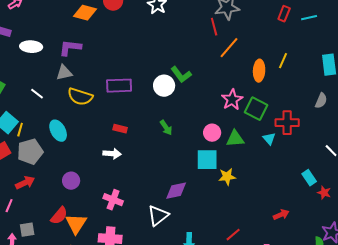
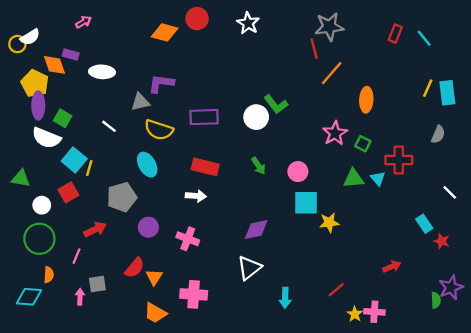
cyan line: (309, 18) -> (424, 38), turned 63
purple L-shape: (70, 48) -> (161, 83), moved
yellow line: (283, 61) -> (428, 88), moved
green square: (256, 109) -> (363, 144), size x0.6
red rectangle: (120, 129) -> (205, 167), size x1.6
cyan ellipse: (58, 131) -> (147, 165), moved
pink circle: (212, 133) -> (298, 172), moved
green triangle: (235, 139) -> (354, 178), moved
gray pentagon: (30, 152) -> (122, 197), moved
purple diamond: (176, 191) -> (256, 229), moved
pink cross: (113, 200) -> (188, 239), moved
orange triangle: (76, 224) -> (154, 277), size x0.7

